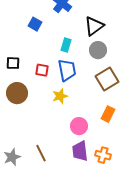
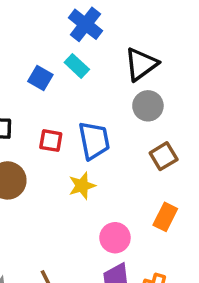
blue square: (35, 24) -> (40, 78), moved
cyan rectangle: (66, 45) -> (77, 66), moved, turned -64
brown square: (107, 79) -> (164, 156), size x0.7

